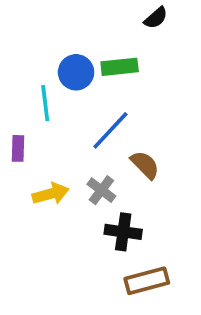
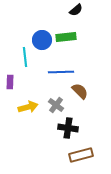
black semicircle: (156, 18) -> (76, 10), moved
blue line: (110, 130) -> (61, 72), turned 45

